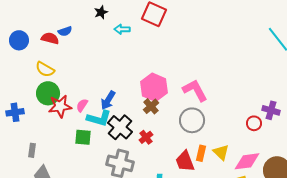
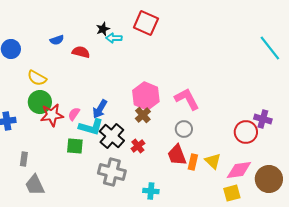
black star: (101, 12) -> (103, 29), moved
red semicircle: (50, 38) -> (81, 52), moved
gray circle: (192, 120) -> (184, 129), size x0.7
red circle: (254, 123) -> (246, 132), size x1.5
red trapezoid: (185, 161) -> (177, 155), moved

